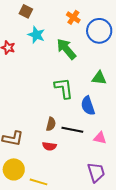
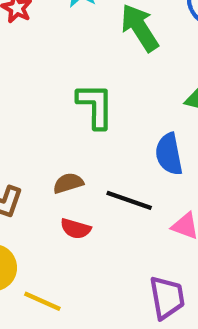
green L-shape: (64, 88) -> (95, 106), moved
brown semicircle: (51, 124) -> (68, 183), moved, turned -128

